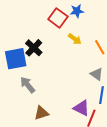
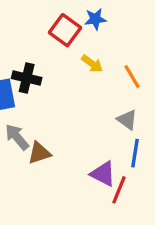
black cross: (34, 48) -> (27, 78), turned -30
brown triangle: (41, 113) -> (39, 153), moved

